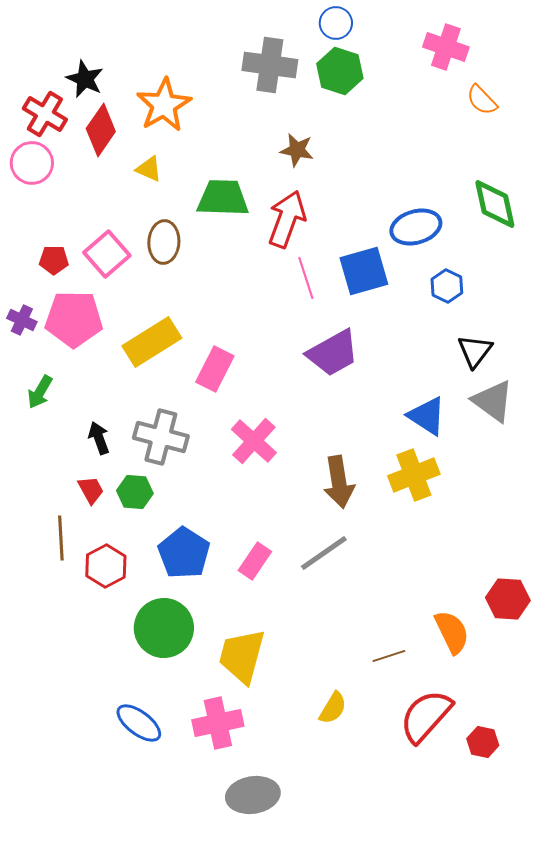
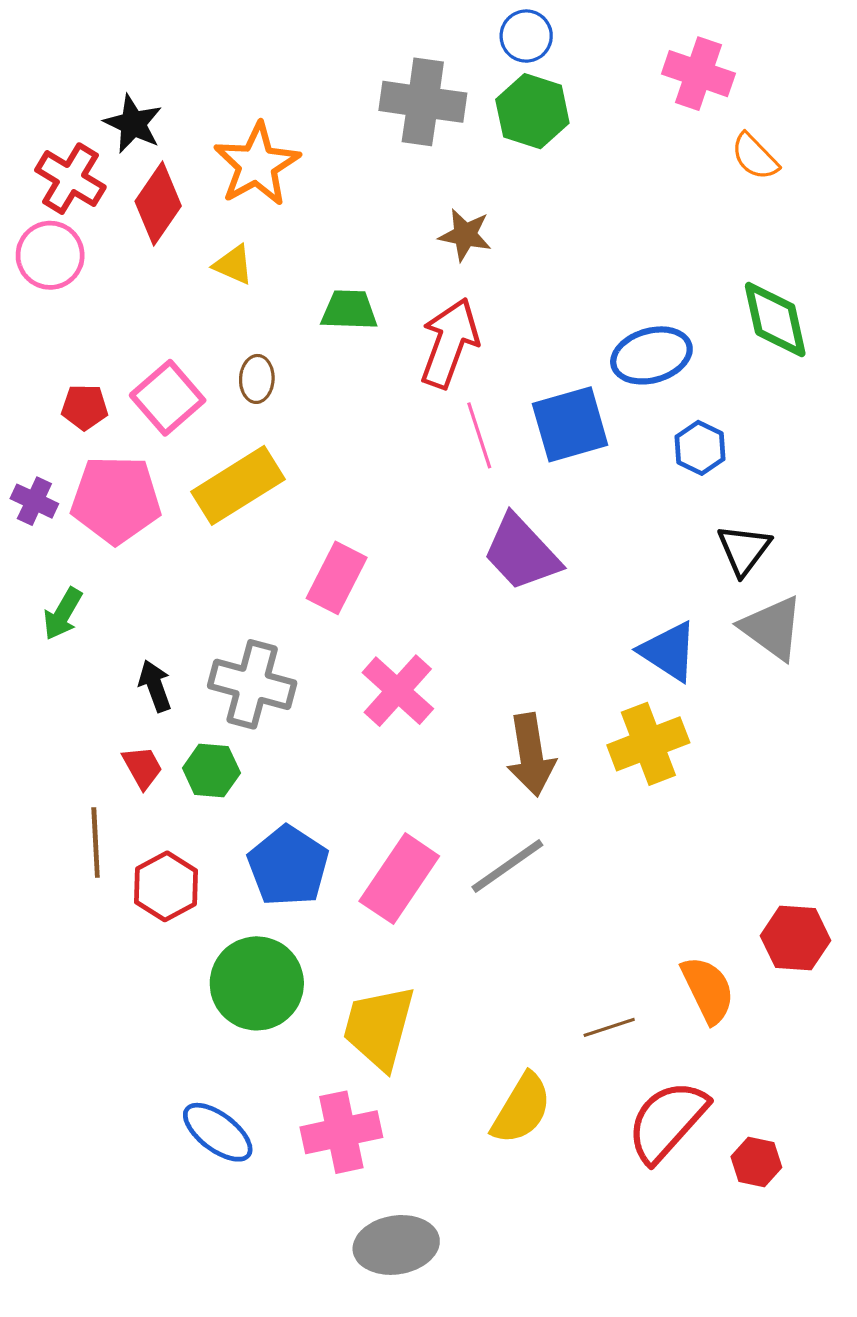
green trapezoid: (223, 198) -> (349, 310), size x0.7
brown ellipse: (164, 242) -> (257, 379), size x0.7
yellow rectangle: (152, 342) -> (238, 485), moved
purple trapezoid: (333, 353) -> (521, 553), turned 76
pink rectangle: (255, 561) -> (399, 879), size x1.5
yellow semicircle: (333, 708) -> (521, 1109), size x1.4

